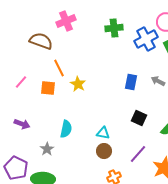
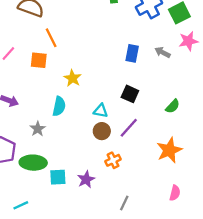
yellow star: (78, 84) -> (73, 78), moved
black square: (139, 118) -> (130, 94), moved
purple line: (138, 154) -> (129, 128), moved

